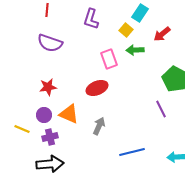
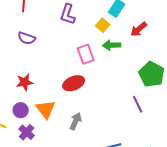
purple semicircle: (50, 43) -> (27, 38), size x0.7
orange triangle: (69, 114) -> (46, 109), turned 30
purple cross: (50, 137) -> (27, 132), turned -35

